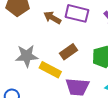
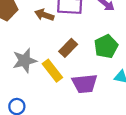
yellow rectangle: (50, 70) -> (52, 71), turned 35

